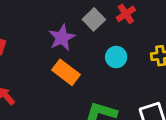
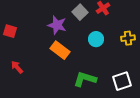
purple star: (62, 38) -> (57, 25), turned -30

